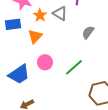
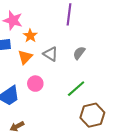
gray triangle: (60, 13) -> (51, 54), moved
green line: (74, 67) -> (76, 89), moved

